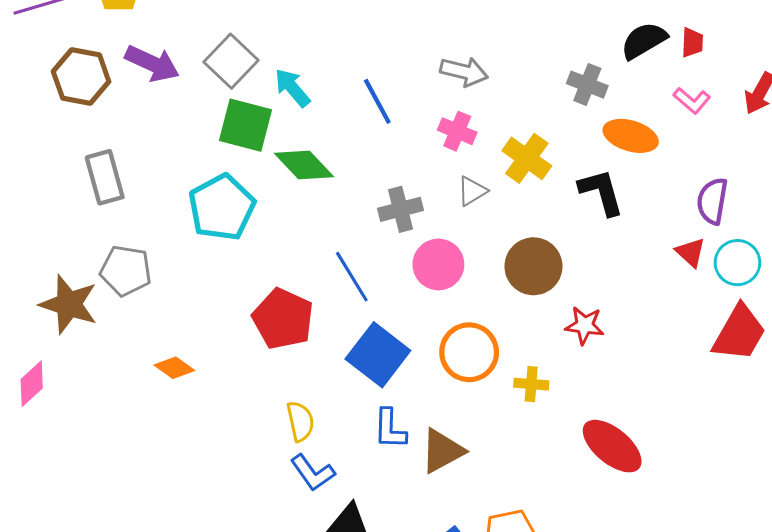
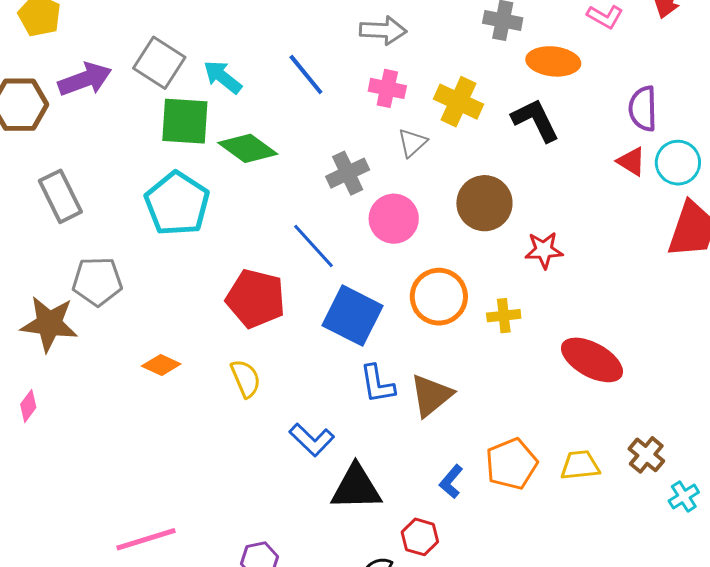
purple arrow: (152, 63) -> (85, 79), turned -34
pink diamond: (32, 384) -> (28, 406), size x0.7
yellow semicircle: (300, 421) -> (246, 378), moved

